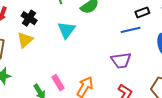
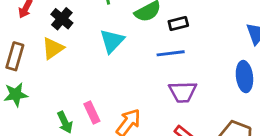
black rectangle: (142, 12) -> (178, 23), moved
blue line: (131, 30) -> (171, 53), moved

